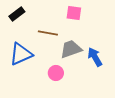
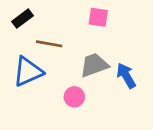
brown line: (48, 33) -> (49, 44), moved

